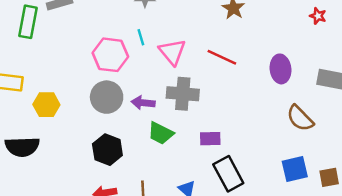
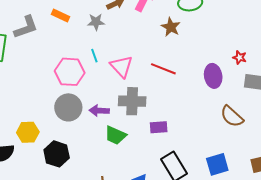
red star: (318, 16) -> (240, 57), moved
yellow hexagon: (46, 105) -> (28, 132), moved
purple rectangle: (210, 139) -> (159, 127), moved
black hexagon: (107, 150) -> (57, 154), moved
blue square: (295, 169) -> (217, 164), moved

